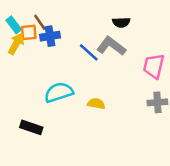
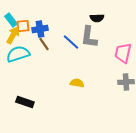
brown line: (40, 22) -> (44, 44), moved
gray L-shape: (111, 46) -> (89, 37), turned -120
cyan semicircle: (59, 92) -> (18, 54), moved

